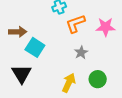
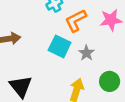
cyan square: (35, 47) -> (60, 46), moved

